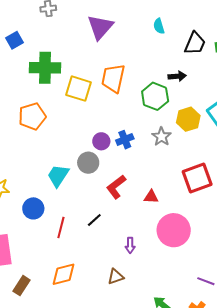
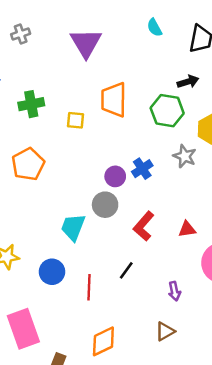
green cross: (45, 68) -> (31, 104), size x0.7
yellow square: (78, 89) -> (76, 120), size x0.6

